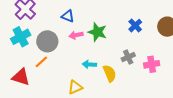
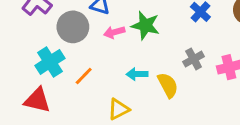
cyan cross: (21, 37) -> (50, 62), moved
gray circle: (47, 41) -> (73, 27), moved
orange line: (41, 62) -> (84, 76), moved

